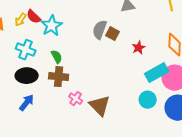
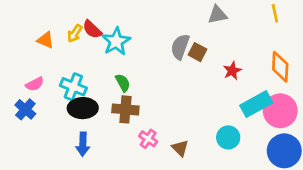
cyan cross: (26, 50) -> (73, 87), moved
cyan circle: (148, 100) -> (228, 137), moved
blue arrow: (27, 103) -> (83, 144), turned 144
brown triangle: (100, 106) -> (180, 148), size x0.6

